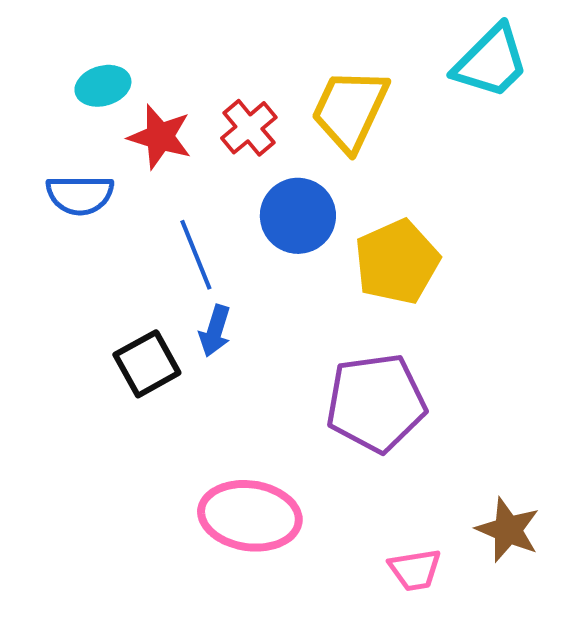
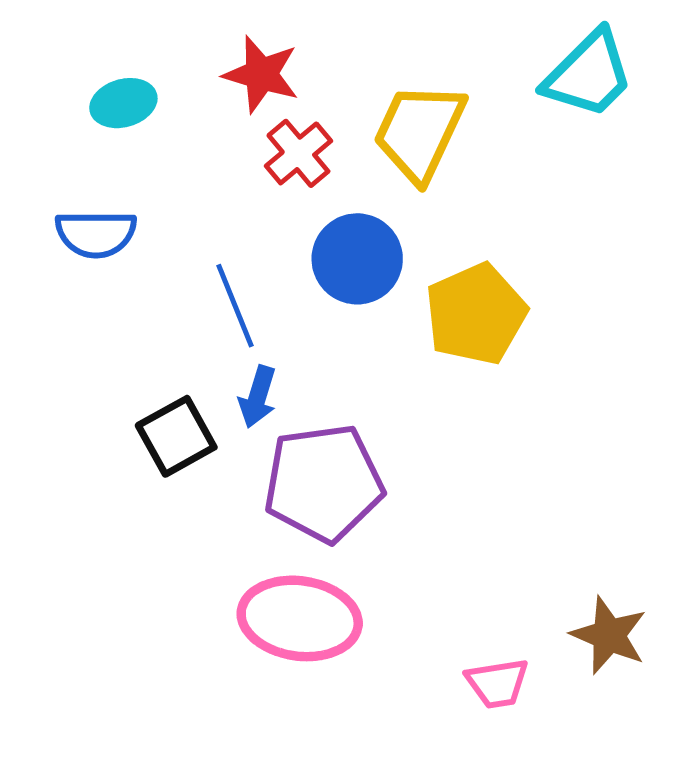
red star: (160, 137) -> (261, 74), moved
purple pentagon: (376, 403) -> (324, 483), moved

